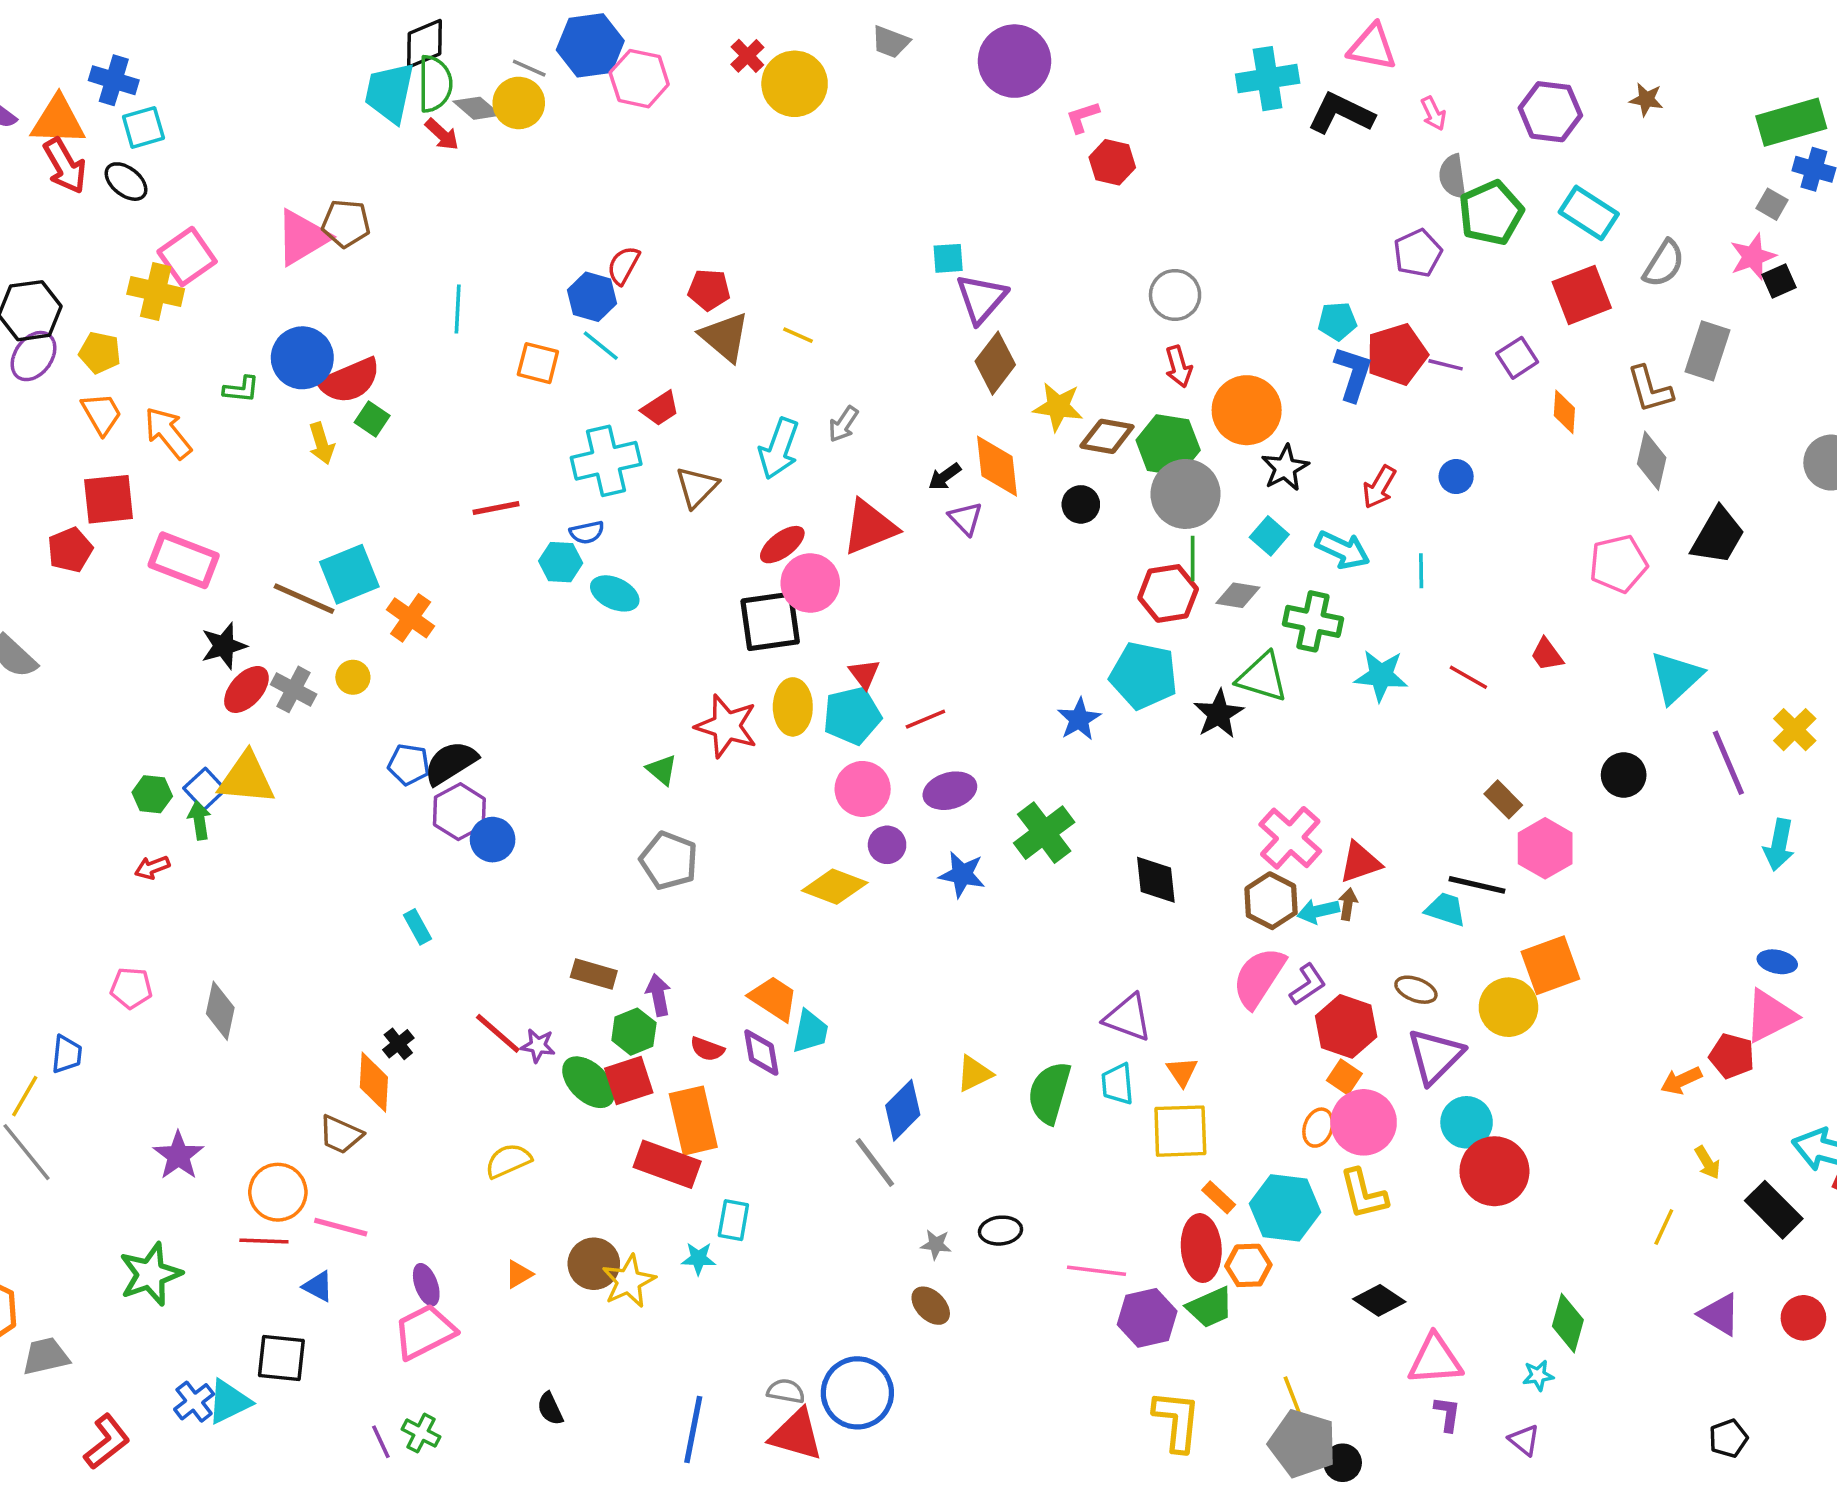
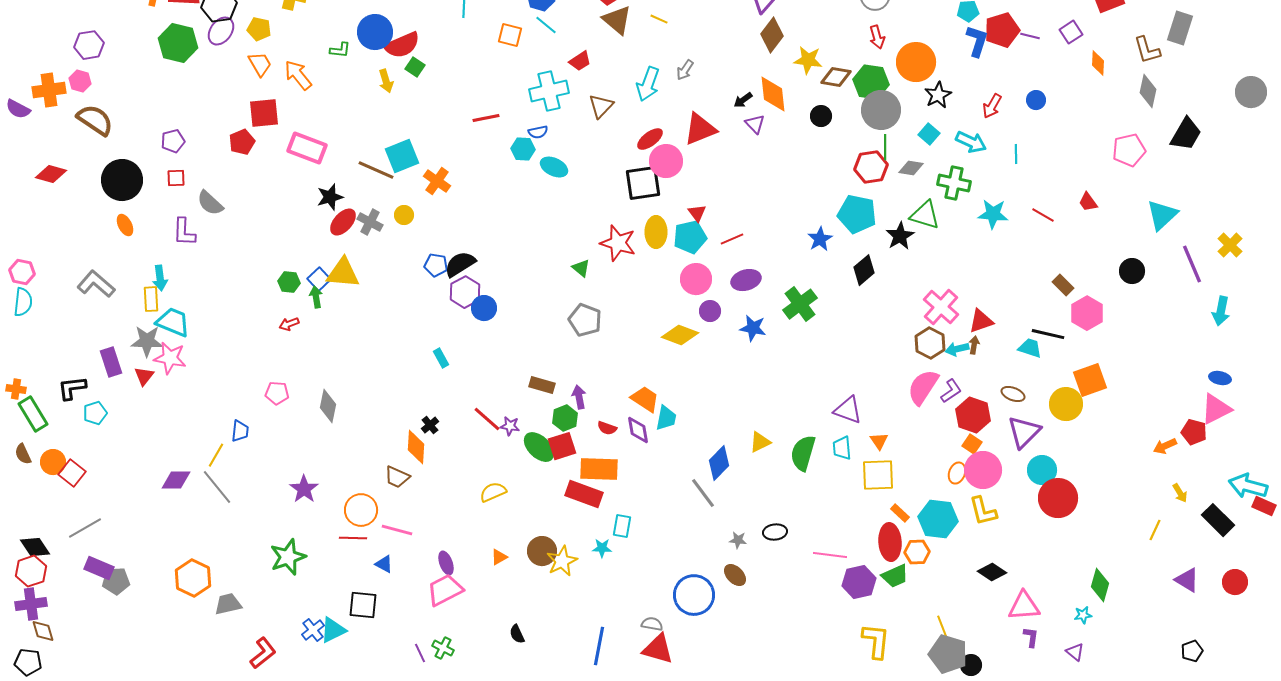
black diamond: (1156, 880) -> (864, 270), moved, turned 56
orange rectangle: (693, 1121) -> (599, 469), turned -75
blue circle: (857, 1393) -> (694, 595), moved

